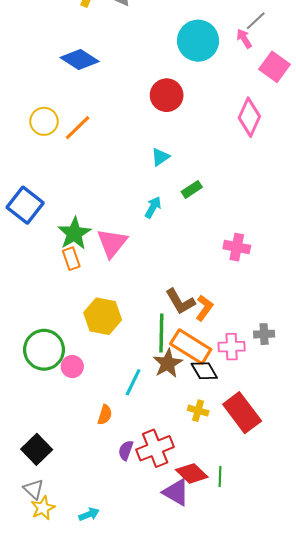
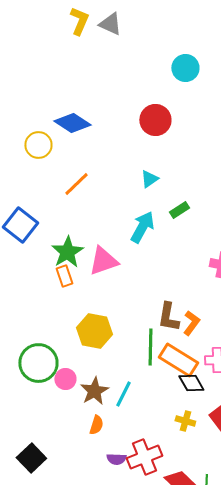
cyan circle: (198, 41) -> (185, 68), size x0.7
blue diamond: (80, 60) -> (72, 123), moved
orange line: (78, 128) -> (76, 184), moved
cyan arrow: (153, 207) -> (142, 227), size x1.5
pink triangle: (112, 243) -> (103, 261), turned 32
brown L-shape: (180, 302) -> (168, 317), turned 40
brown star: (168, 363) -> (94, 391), moved
purple semicircle: (126, 450) -> (116, 459), turned -108

